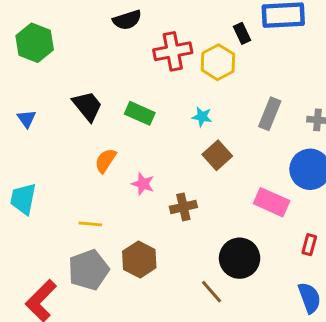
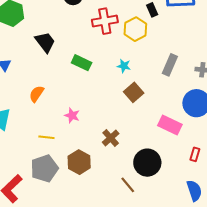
black trapezoid: (87, 106) -> (45, 42), moved
orange semicircle: (105, 161) -> (37, 94), moved
pink star: (143, 184) -> (72, 115), moved
brown cross: (183, 207) -> (111, 138), moved, turned -30

